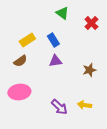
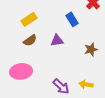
blue rectangle: (53, 40) -> (72, 19), moved
brown semicircle: (20, 61) -> (30, 40), moved

